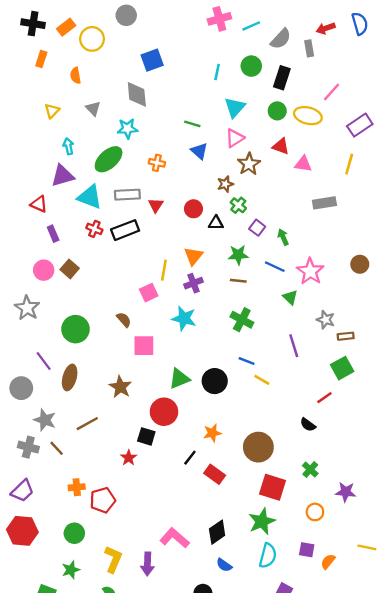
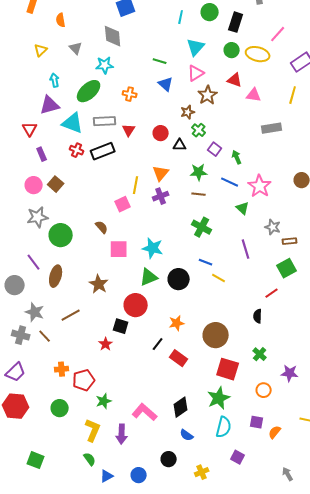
red triangle: (39, 204) -> (30, 129), turned 35
gray star: (27, 308) -> (38, 217), moved, turned 30
cyan star: (184, 319) -> (153, 248), moved
black semicircle: (308, 425) -> (258, 316), turned 56
green star: (71, 570) -> (104, 401), moved

